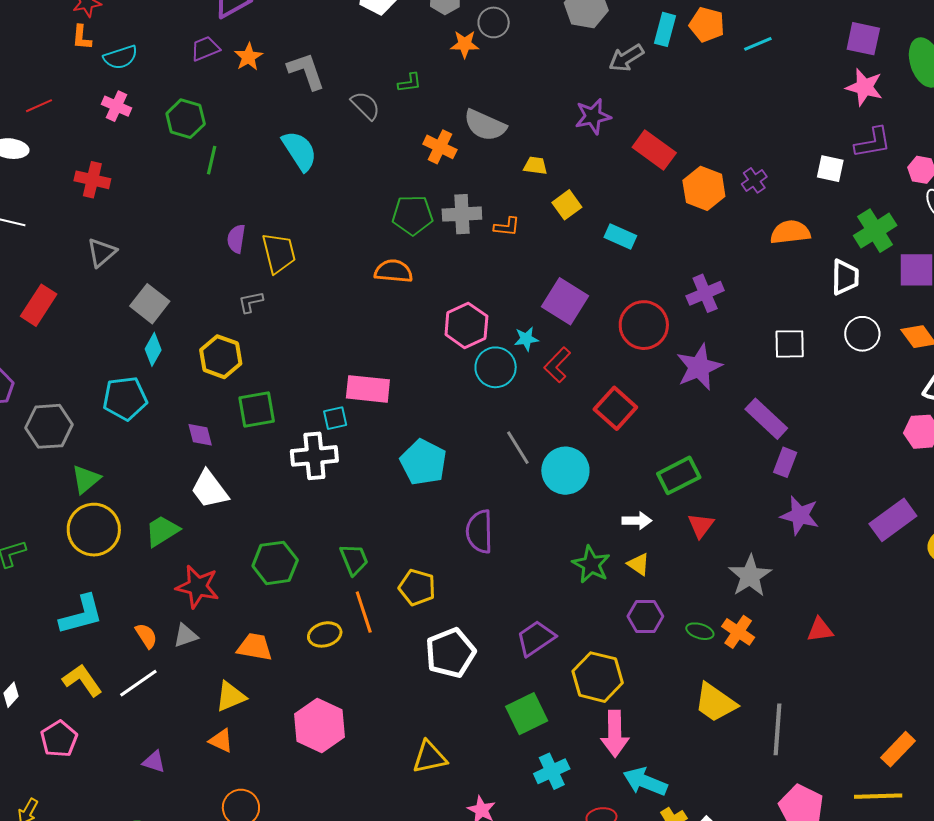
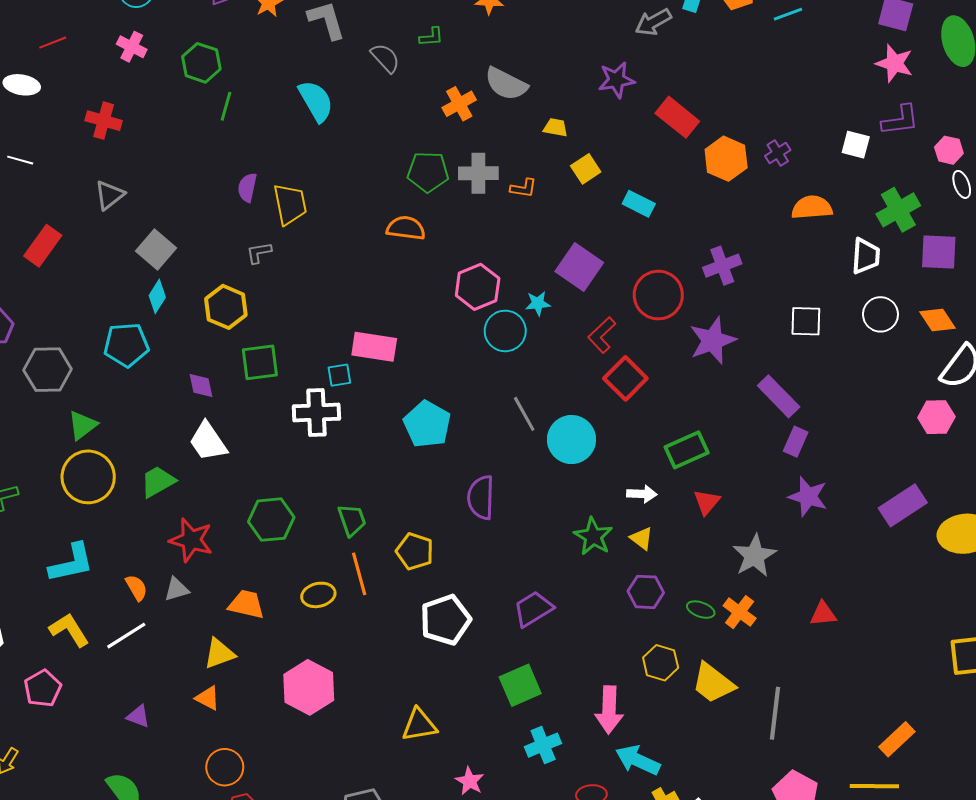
orange cross: (440, 147) -> (459, 104), turned 32
red L-shape: (557, 365) -> (602, 335), moved
yellow hexagon: (598, 677) -> (661, 663), moved, size x0.7

